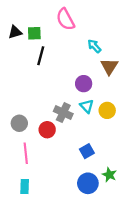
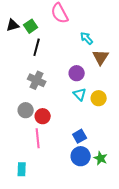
green square: (34, 33) -> (31, 26), turned -32
gray cross: (63, 113) -> (37, 80), moved
gray circle: (19, 123) -> (26, 110), moved
pink line: (26, 153) -> (38, 138), moved
blue circle: (88, 183) -> (81, 156), moved

